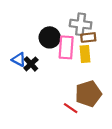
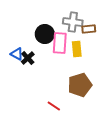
brown rectangle: (88, 37) -> (89, 29), moved
red line: (71, 108) -> (54, 106), moved

